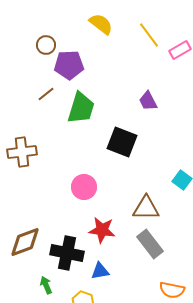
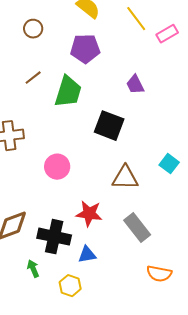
purple pentagon: (69, 65) -> (85, 49), moved
pink circle: (84, 187) -> (57, 167), moved
brown triangle: (146, 208) -> (125, 178), moved

